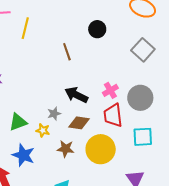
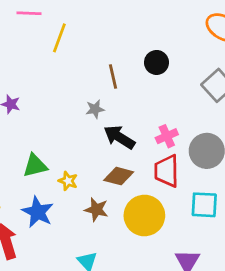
black circle: (97, 29) -> (156, 62), moved
gray star: (54, 114) -> (95, 109), moved

